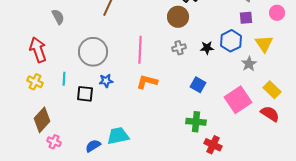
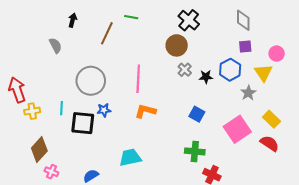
pink circle: (277, 13) -> (277, 54), moved
gray cross: (179, 48) -> (185, 70), moved, turned -32
red arrow: (38, 50) -> (17, 90), moved
yellow cross: (35, 82) -> (32, 111), turned -35
black square: (85, 94) -> (83, 123), size x1.4
cyan trapezoid: (118, 136) -> (130, 158), moved

